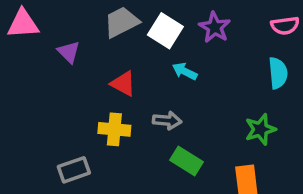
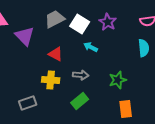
purple triangle: (69, 52) -> (25, 36), size x1.5
green star: (260, 129) -> (118, 80), moved
green rectangle: (186, 161) -> (80, 101), moved, turned -72

